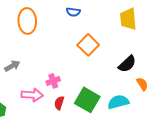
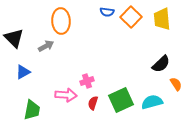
orange square: (88, 45) -> (131, 17), moved
gray arrow: (12, 66) -> (46, 46), moved
green square: (87, 100) -> (121, 100), turned 35

